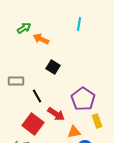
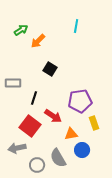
orange arrow: (41, 39) -> (38, 41), turned -70
black line: (37, 96) -> (34, 98), turned 48
purple pentagon: (83, 99) -> (80, 101), turned 30

